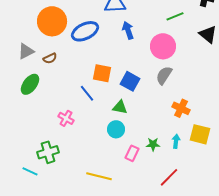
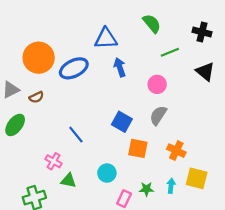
pink circle: (163, 46) -> (157, 84), size x0.7
orange square: (102, 73) -> (138, 148), moved
green triangle: (120, 107) -> (68, 180), moved

